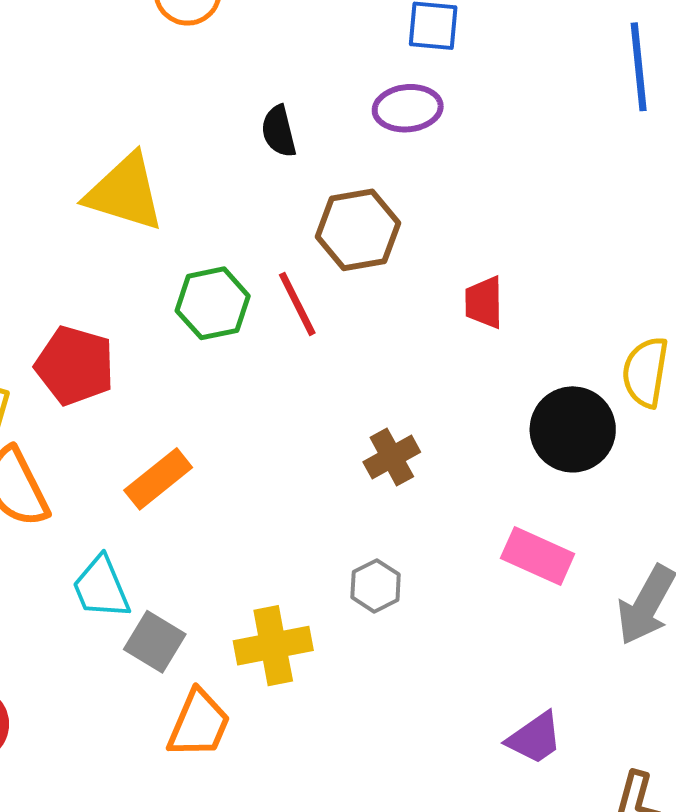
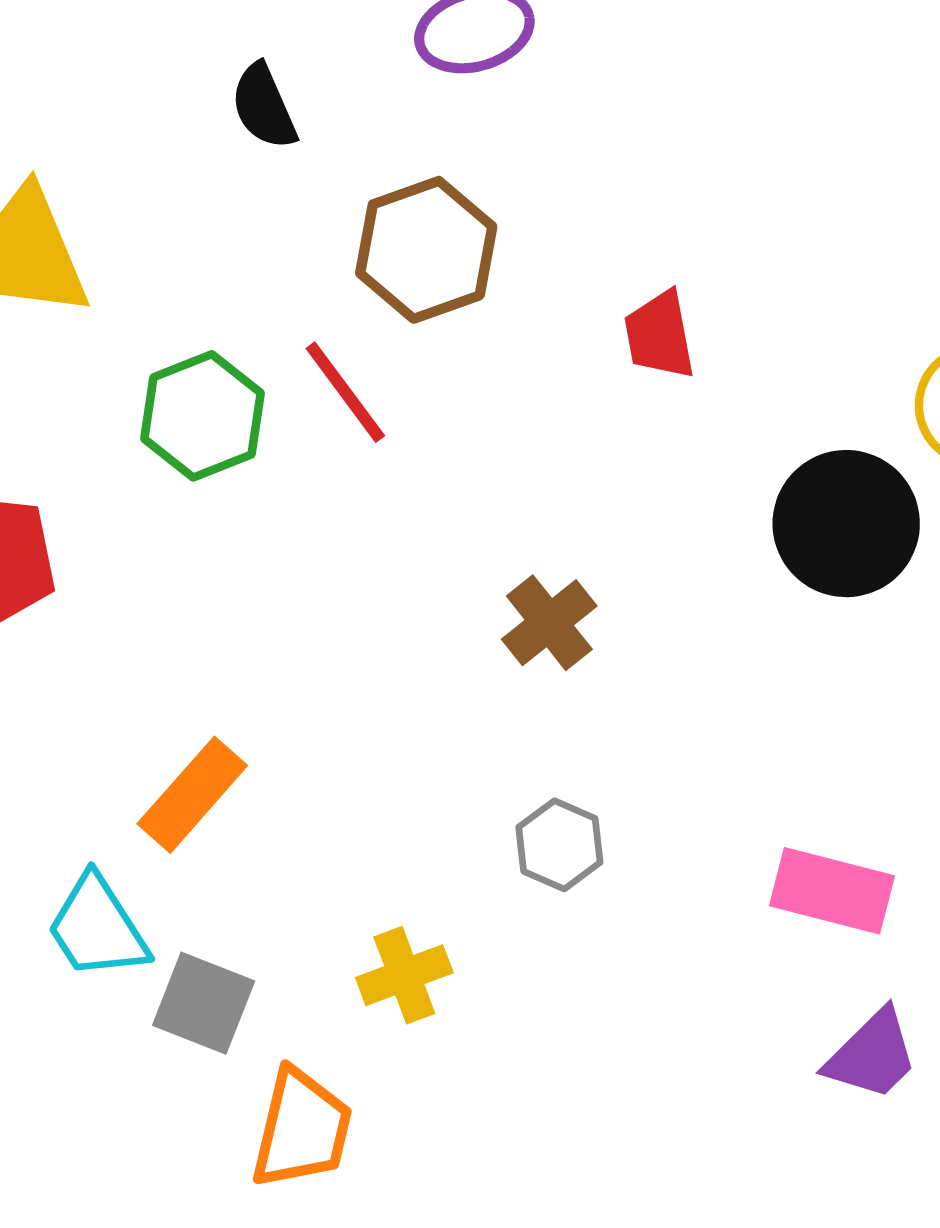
orange rectangle: (158, 479) -> (192, 795), moved
pink rectangle: (538, 556) -> (832, 891), moved
yellow cross: (273, 646) -> (404, 975), size x0.7

